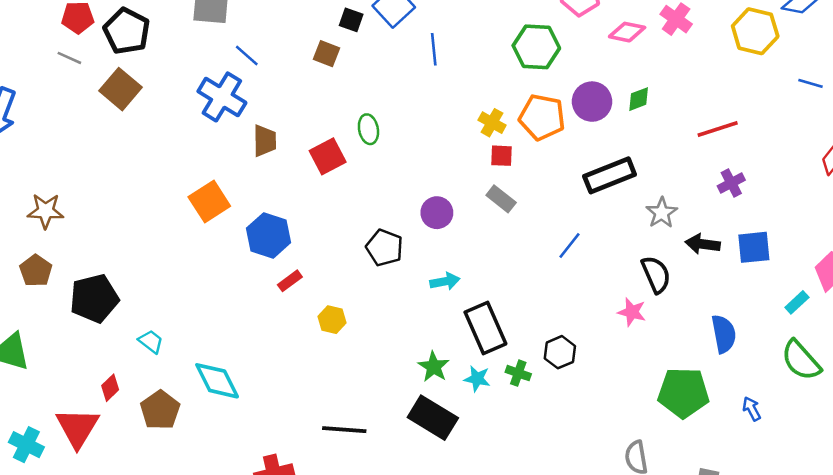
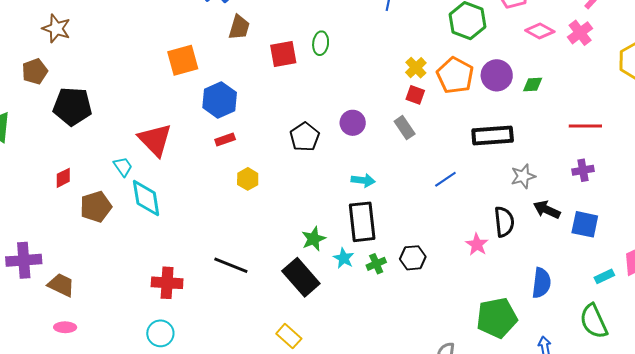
cyan arrow: (445, 281) -> (363, 180), moved
cyan trapezoid: (151, 341) -> (123, 167), moved
green cross: (518, 373) -> (376, 264), turned 30
green pentagon: (683, 393) -> (497, 318), turned -30
red triangle: (77, 428) -> (155, 140), moved, turned -33

